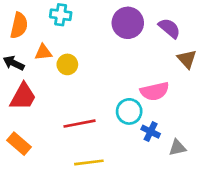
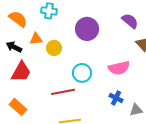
purple circle: (128, 23) -> (87, 29), moved
orange semicircle: (19, 26) -> (18, 19), turned -66
cyan circle: (129, 111) -> (82, 73), moved

